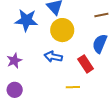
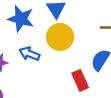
blue arrow: (53, 57) -> (29, 54), moved

